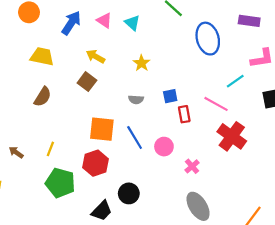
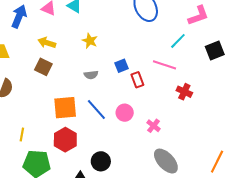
red cross: (232, 136) -> (184, 92), size x0.6

